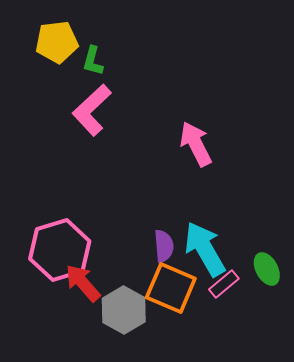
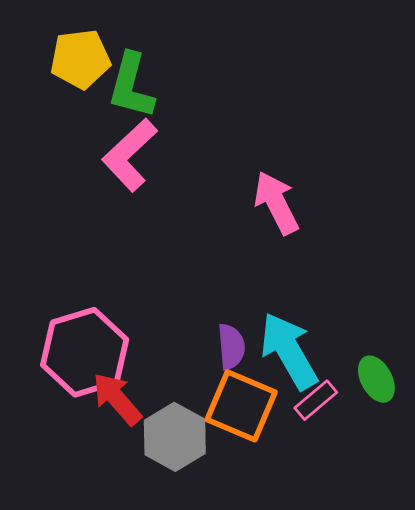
green L-shape: (93, 61) -> (131, 86), size x1.6

